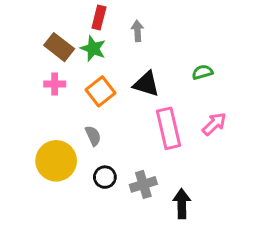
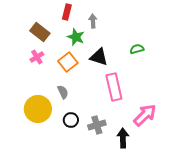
green star: (93, 49) -> (76, 37), moved
pink cross: (55, 84) -> (37, 57), turned -32
pink arrow: (214, 124) -> (145, 115), moved, size x1.4

